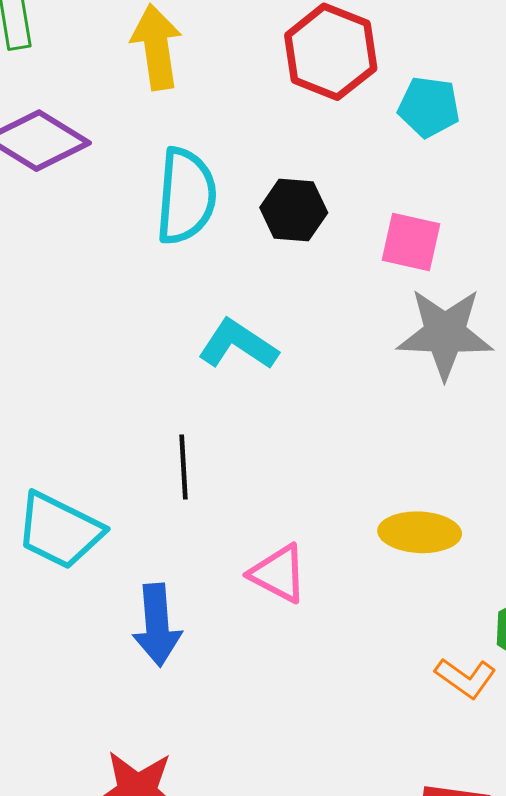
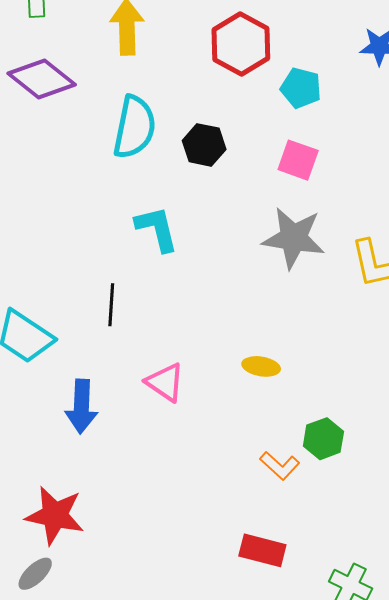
pink square: (411, 242) -> (298, 160), moved
cyan L-shape: (238, 345) -> (157, 229), turned 36
yellow ellipse: (420, 532) -> (261, 366), size x0.7

